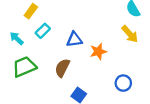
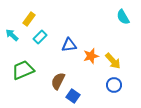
yellow arrow: (130, 34) -> (113, 61), moved
cyan arrow: (17, 38) -> (12, 35), moved
brown semicircle: (62, 68) -> (58, 81), moved

